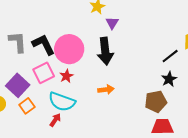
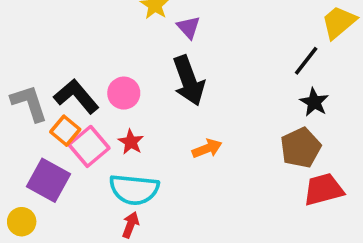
pink circle: (69, 49) -> (124, 93), size x0.6
orange square: (27, 106) -> (65, 131), moved

